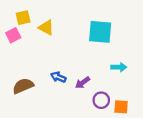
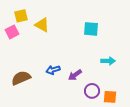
cyan square: (100, 32) -> (91, 29), size x0.7
blue arrow: (58, 77) -> (53, 70), turned -40

